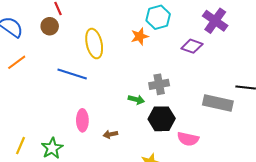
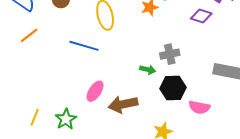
pink ellipse: (82, 120) -> (95, 91), turned 35
brown arrow: (110, 134) -> (123, 104), size x2.0

